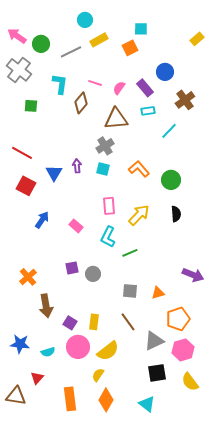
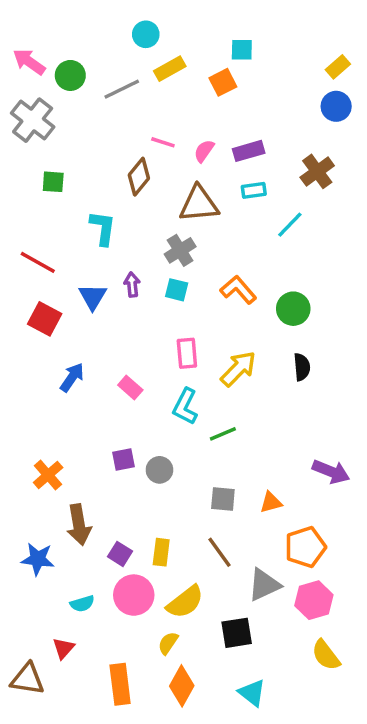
blue circle: (165, 72) -> (336, 106), moved
cyan L-shape: (60, 84) -> (103, 228), moved
purple rectangle: (145, 88) -> (249, 151), turned -66
blue star: (20, 344) -> (38, 559), moved
black square: (157, 373) -> (237, 633), moved

